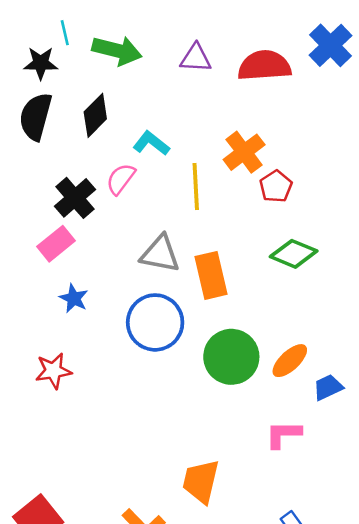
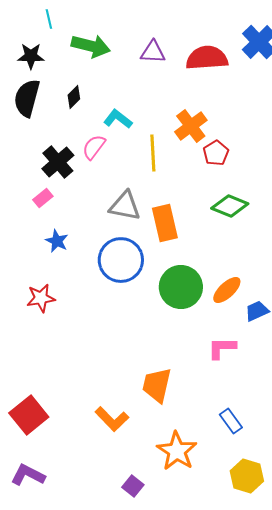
cyan line: (65, 33) -> (49, 19), moved
black diamond: (95, 115) -> (74, 97), size x0.7
pink rectangle: (56, 244) -> (43, 198), size x0.7

